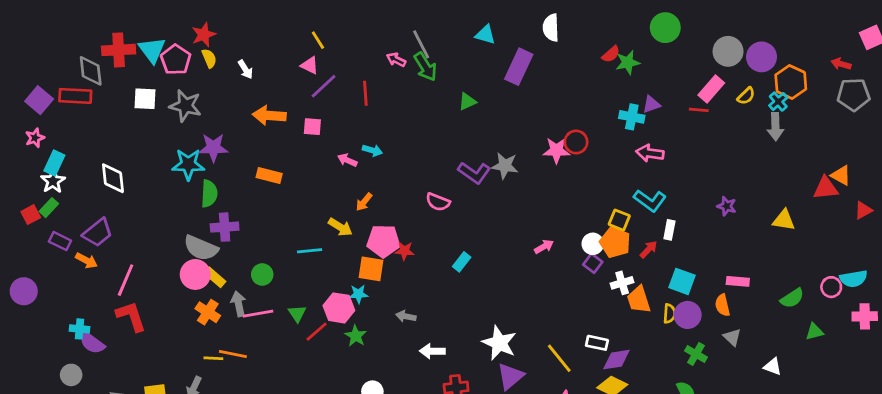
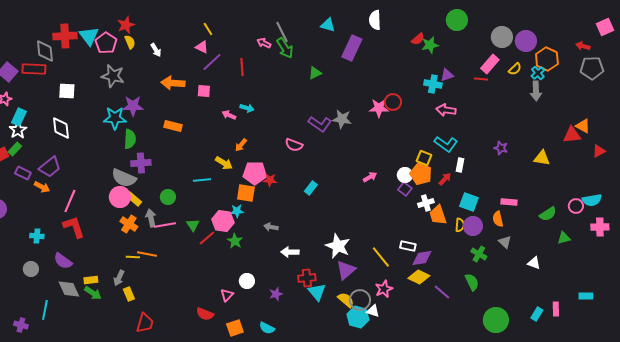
white square: (145, 99) -> (67, 91), moved
purple semicircle: (92, 343) -> (63, 261), moved

